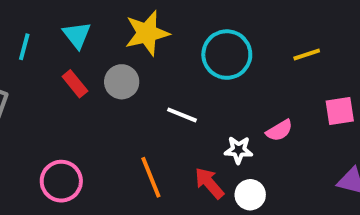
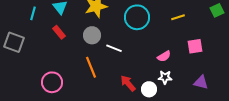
gray circle: (122, 82) -> (92, 35), moved
white star: (238, 150) -> (165, 77), moved
orange line: (151, 177) -> (91, 67), moved

